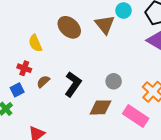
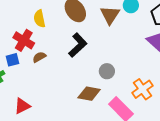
red cross: (24, 68) -> (24, 40), size x1.5
black L-shape: (73, 84) -> (78, 45), moved

